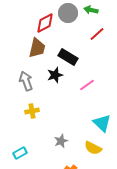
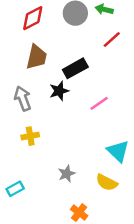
red diamond: (45, 23) -> (33, 18), moved
black rectangle: (68, 57) -> (75, 68), turned -60

